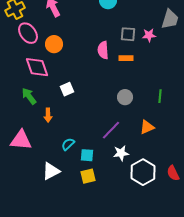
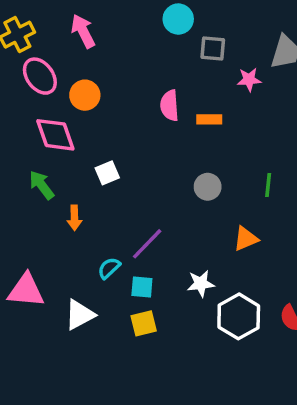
gray square: (128, 34) -> (213, 48), moved
purple line: (111, 130) -> (147, 244), moved
pink triangle: (21, 140) -> (26, 290), moved

